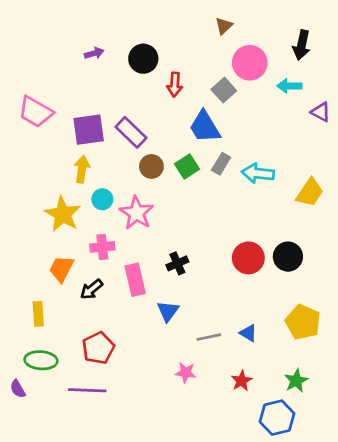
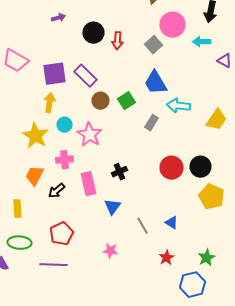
black circle: (143, 59) -> (94, 33), moved
blue trapezoid: (205, 127) -> (156, 83), moved
gray rectangle: (221, 164) -> (152, 123), moved
yellow pentagon: (303, 322) -> (212, 197), moved
gray line: (209, 337) -> (142, 226), turned 72
pink star: (186, 373) -> (110, 251), moved

